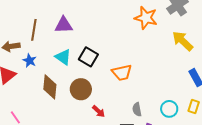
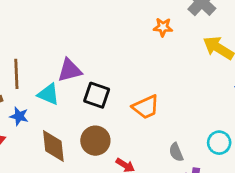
orange star: (146, 18) -> (163, 27), size x0.6
purple triangle: (64, 25) -> (70, 70), moved
cyan triangle: (63, 57) -> (48, 94), moved

